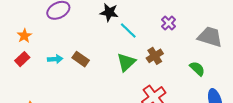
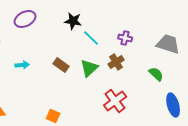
purple cross: (169, 23) -> (125, 38), moved, turned -32
brown rectangle: (81, 59) -> (61, 65), moved

